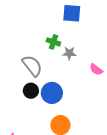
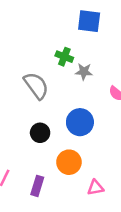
black circle: (31, 91) -> (40, 133), moved
blue circle: (52, 93) -> (80, 122), moved

